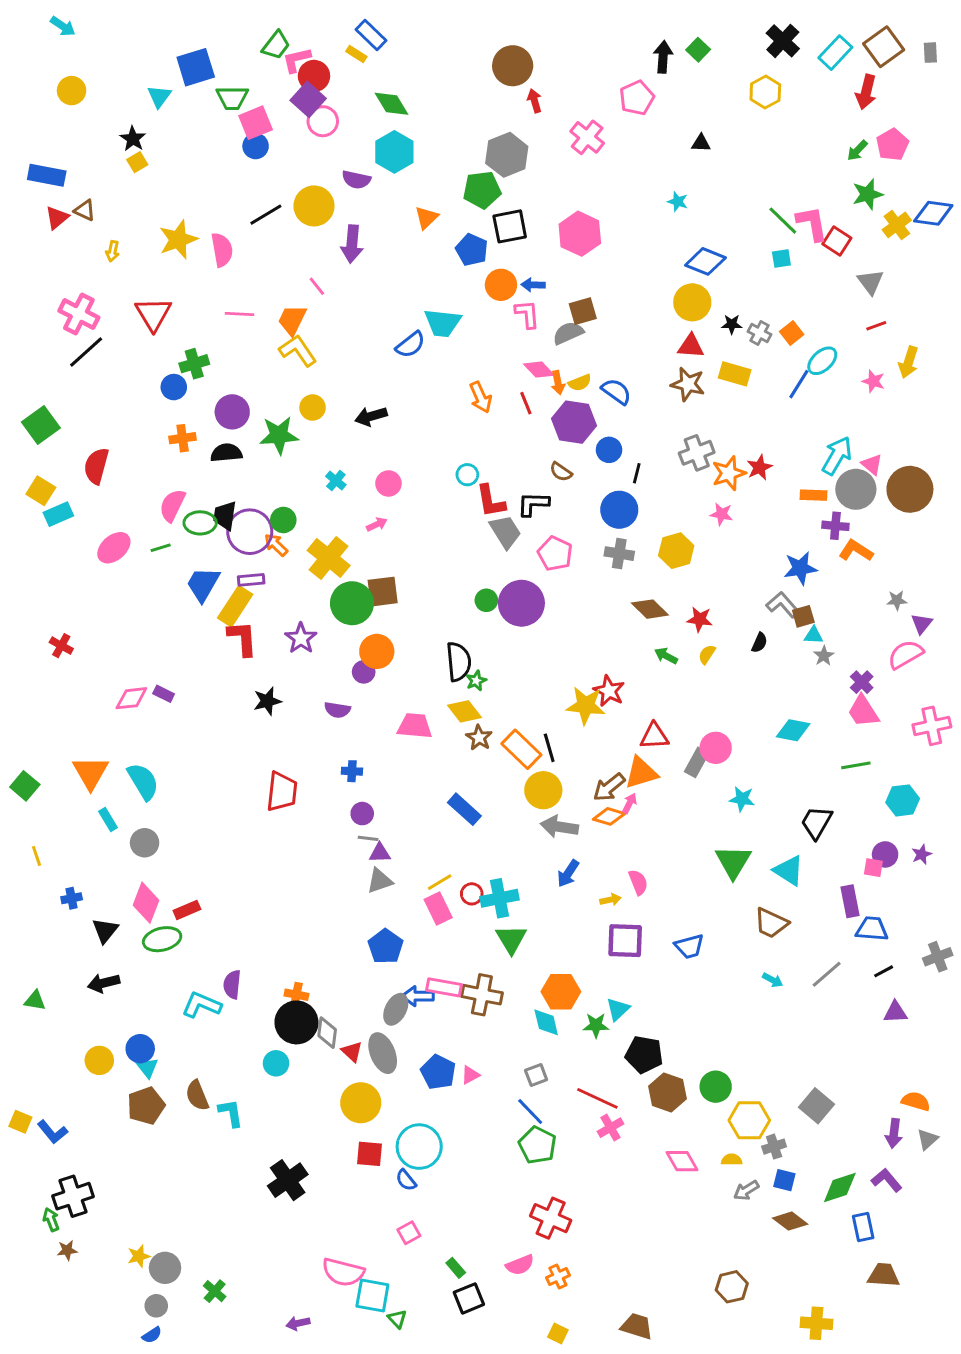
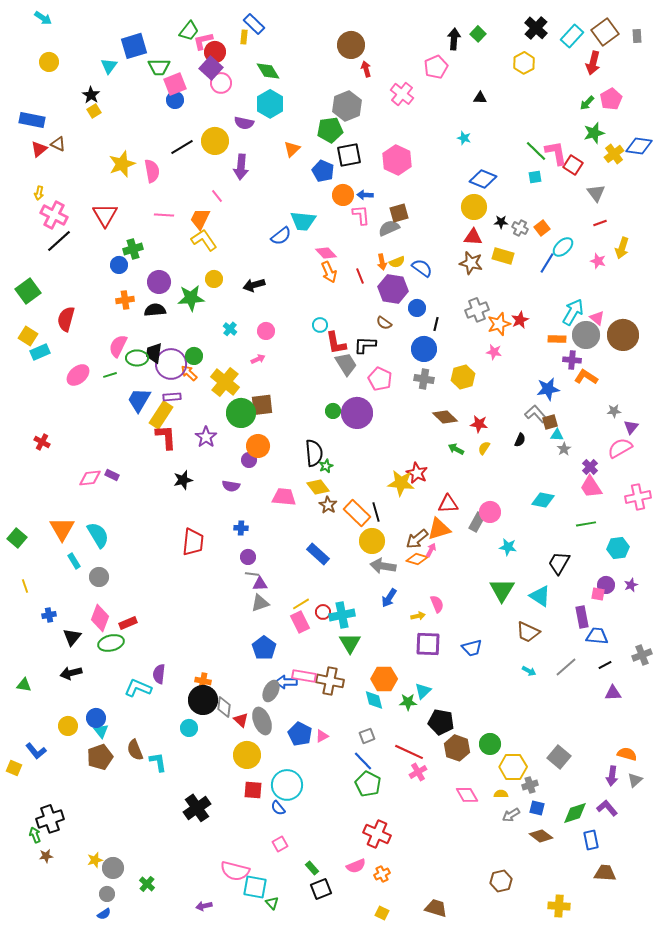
yellow rectangle: (356, 54) -> (244, 37), turned 64
yellow arrow: (112, 251) -> (39, 193), moved
pink diamond: (539, 370) -> (326, 253), moved
blue L-shape: (53, 1132) -> (36, 751), moved

